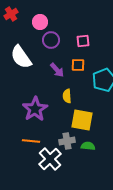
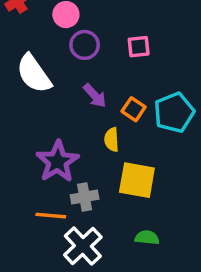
orange square: (78, 65) -> (134, 109), moved, turned 32
gray cross: (67, 141) -> (85, 197), moved
green semicircle: (88, 146) -> (147, 238), moved

